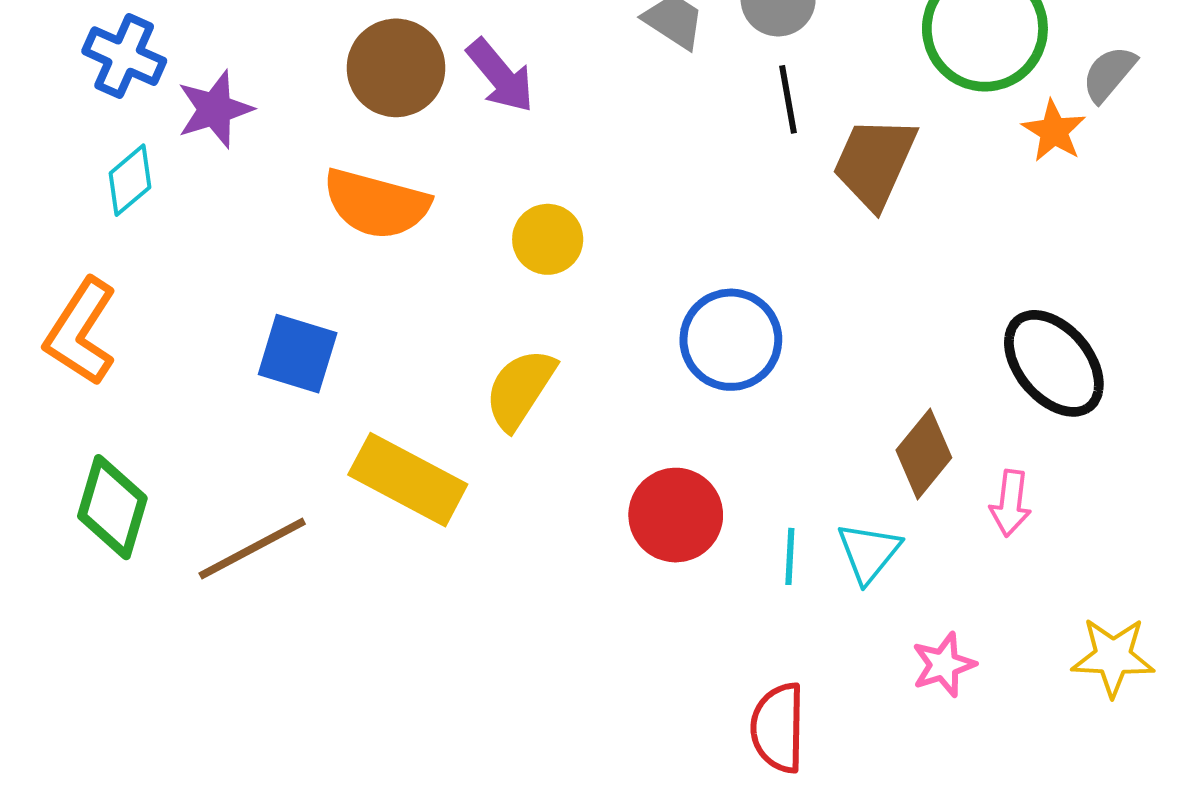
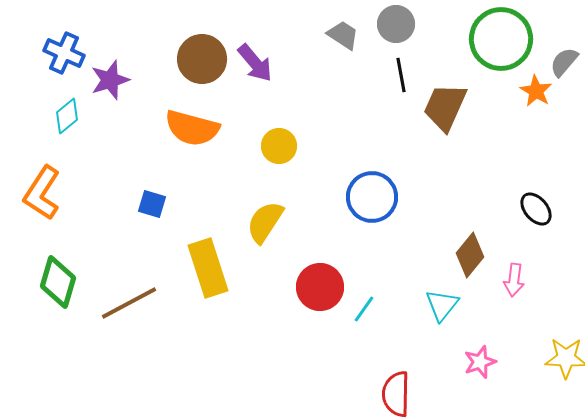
blue square: (298, 354) -> (152, 204), size x0.7
black ellipse: (1054, 363) -> (536, 209), size x0.6
yellow rectangle: (408, 480) -> (208, 268), turned 44
red circle: (676, 515) -> (320, 287), moved
cyan line: (790, 556) -> (364, 309), moved, turned 32

